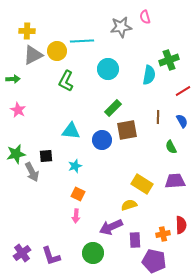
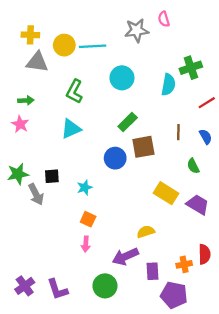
yellow circle: (57, 51) -> (64, 45), moved
gray triangle: (33, 55) -> (37, 62), turned 35
green arrow: (13, 79) -> (26, 100), moved
cyan triangle: (71, 131) -> (71, 129), moved, turned -30
purple trapezoid: (175, 181) -> (198, 204), turned 35
yellow rectangle: (142, 184) -> (166, 193), moved

